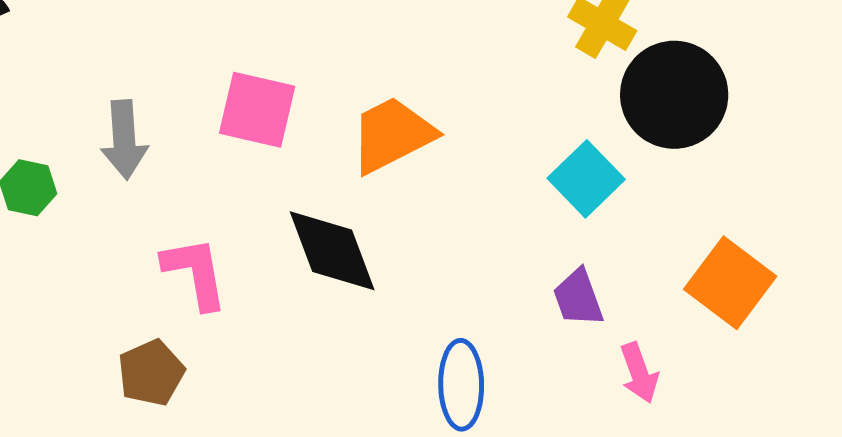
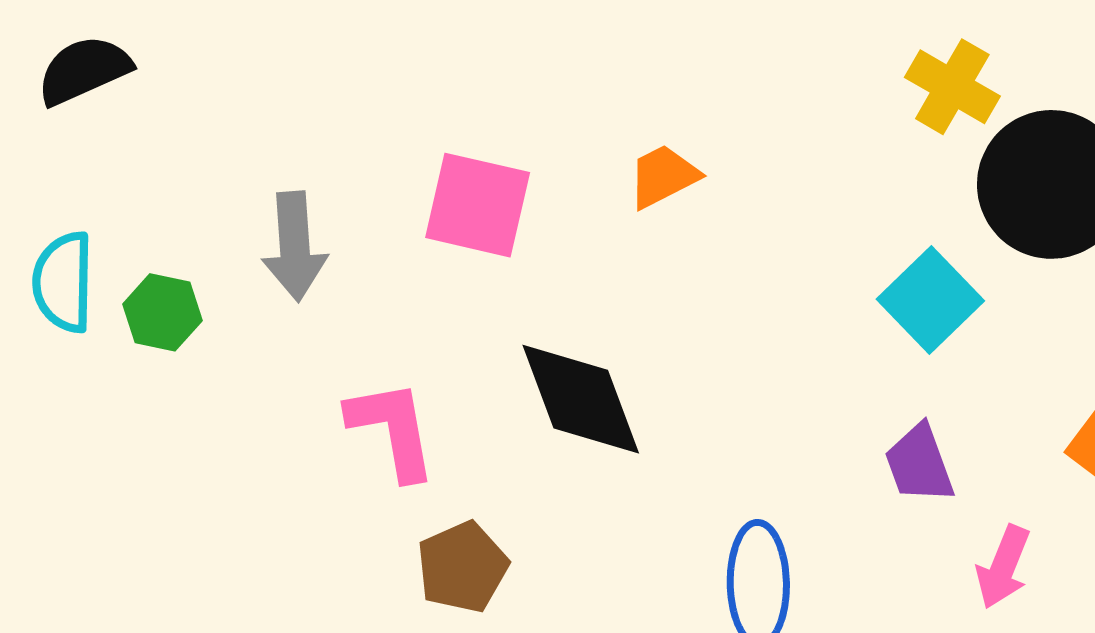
orange trapezoid: (392, 135) -> (663, 176), moved, size x0.6
brown pentagon: (151, 373) -> (462, 567), moved
pink arrow: (639, 373) -> (1003, 567), turned 42

